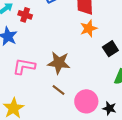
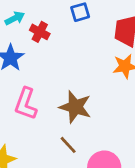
pink L-shape: (24, 66) -> (26, 104), turned -90

